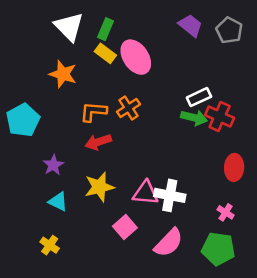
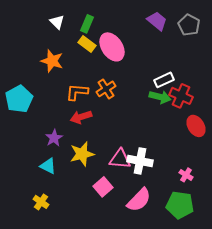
white triangle: (69, 27) -> (57, 22), size x0.6
purple star: (53, 165) -> (54, 138), moved
red ellipse: (234, 167) -> (196, 126), moved, turned -35

